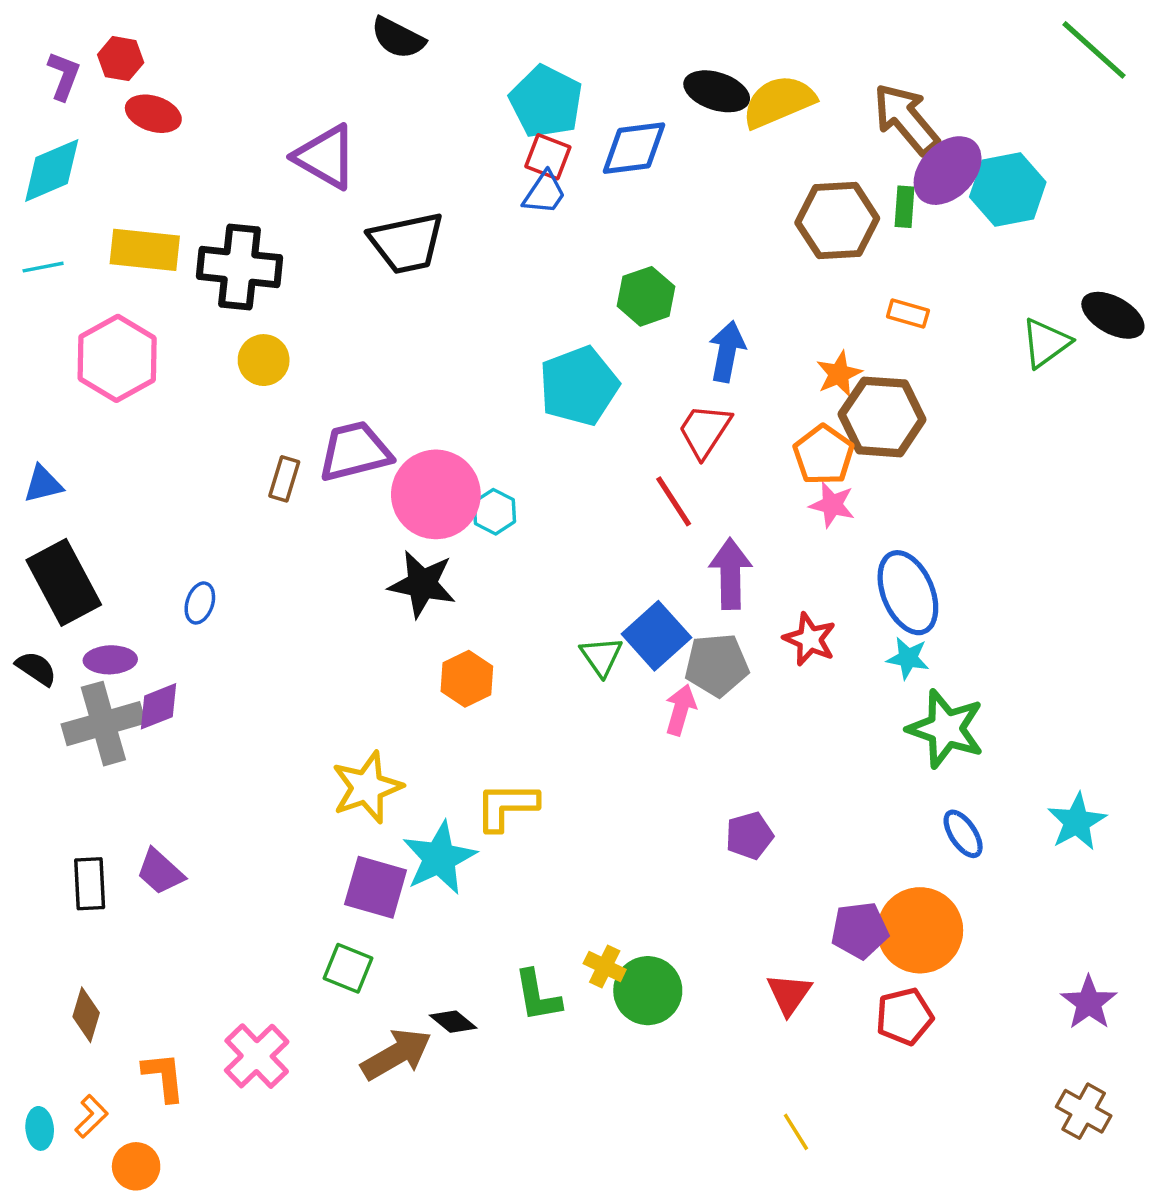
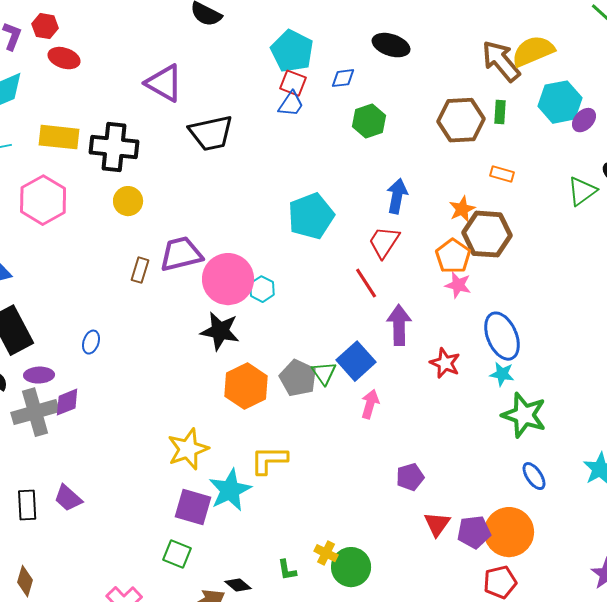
yellow semicircle: (779, 102) -> (533, 51), moved
blue diamond: (634, 148) -> (343, 78), size x0.6
purple ellipse: (948, 171) -> (584, 120), moved, size x0.6
green hexagon: (646, 296) -> (369, 121), moved
gray pentagon: (717, 665) -> (298, 378), moved, turned 30
orange hexagon: (467, 679) -> (246, 386), size x1.4
red triangle: (789, 994) -> (437, 524), moved
green L-shape: (538, 996) -> (287, 570), size x0.7

